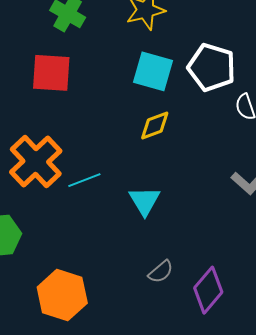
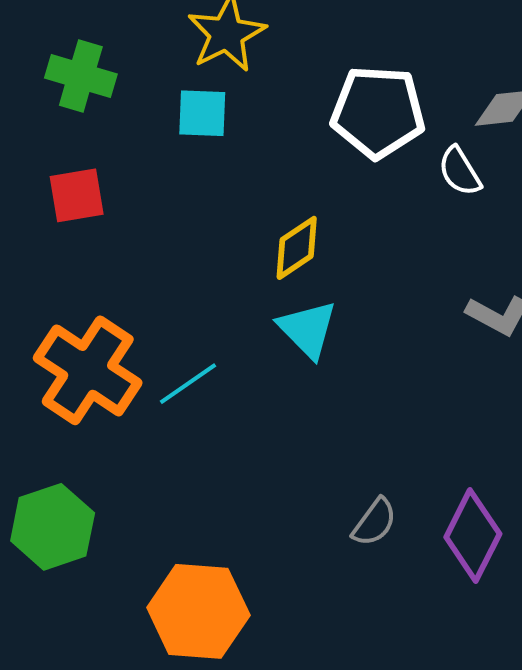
cyan square: (153, 71) -> (202, 113), moved, size x0.7
red square: (51, 73) -> (77, 195), size x0.7
cyan triangle: (145, 201) -> (308, 329), moved

